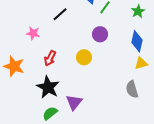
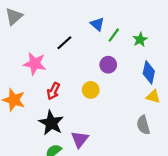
green star: (138, 11) -> (140, 39), moved
pink star: (33, 33) -> (35, 64), size x1.5
yellow triangle: (141, 63) -> (153, 97), turned 32

